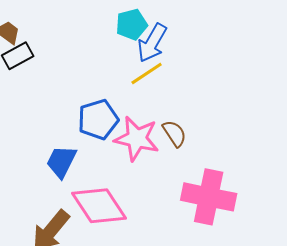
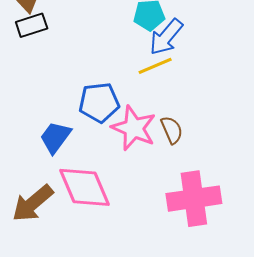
pink cross: (209, 197) -> (194, 199), turned -30

